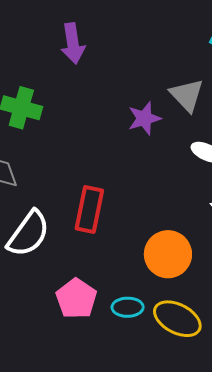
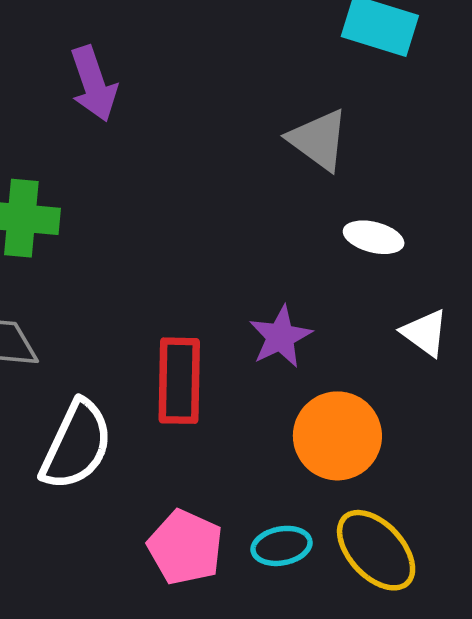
purple star: (144, 118) -> (280, 337), moved
yellow ellipse: (177, 319) -> (376, 550), turned 30

